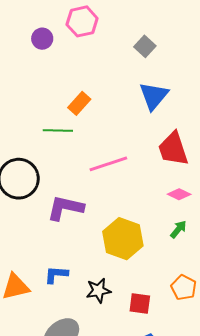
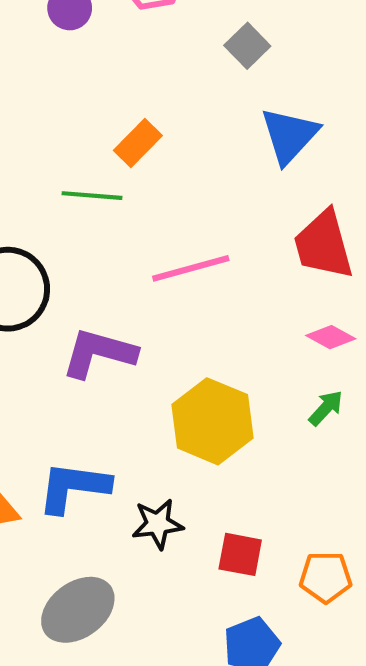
gray square: (145, 46) -> (247, 46), moved
blue L-shape: (56, 275) -> (74, 487), size x1.5
orange pentagon: (184, 288) -> (326, 577), moved, turned -30

